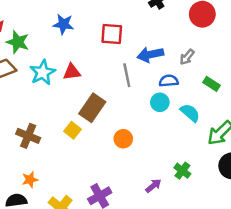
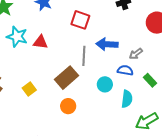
cyan star: (43, 72) -> (17, 37), turned 30
blue semicircle: (169, 81) -> (125, 70), moved
brown rectangle: (92, 108) -> (66, 78), moved
cyan semicircle: (190, 113) -> (127, 99), turned 42

